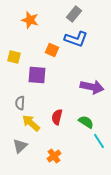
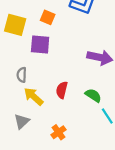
orange square: (52, 50) -> (48, 17), moved
yellow square: (14, 57) -> (15, 25), size x1.5

